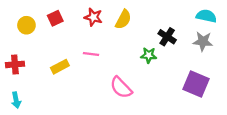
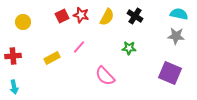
red square: (55, 18) -> (62, 16), moved
black cross: (167, 37) -> (135, 16), moved
pink line: (91, 54) -> (79, 47), turned -56

